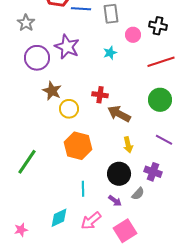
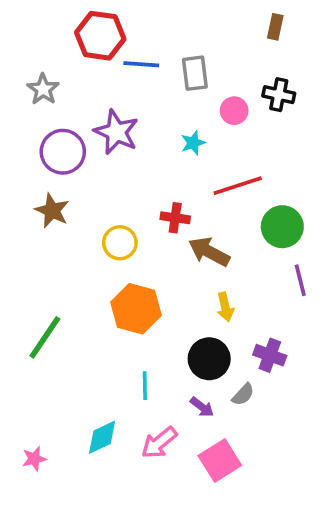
red line: (161, 62) -> (238, 186), moved
brown star: (52, 91) -> (52, 211), moved
purple line: (164, 140) -> (300, 280), moved, turned 48

